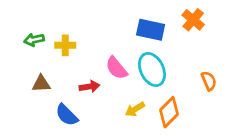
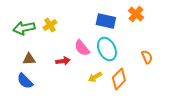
green arrow: (34, 40) -> (24, 28), size x1.5
yellow cross: (65, 45) -> (50, 25), moved, turned -32
blue semicircle: (67, 115) -> (25, 81), moved

